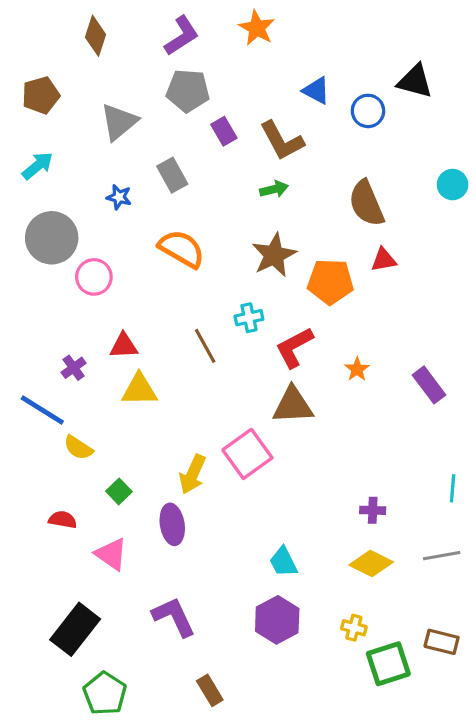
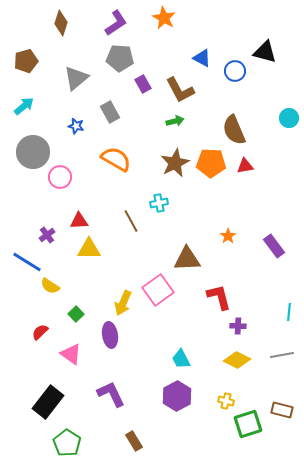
orange pentagon: (330, 282) -> (211, 163), moved
red L-shape: (294, 347) -> (219, 297), moved, turned 104
red semicircle: (63, 520) -> (40, 332), turned -54

